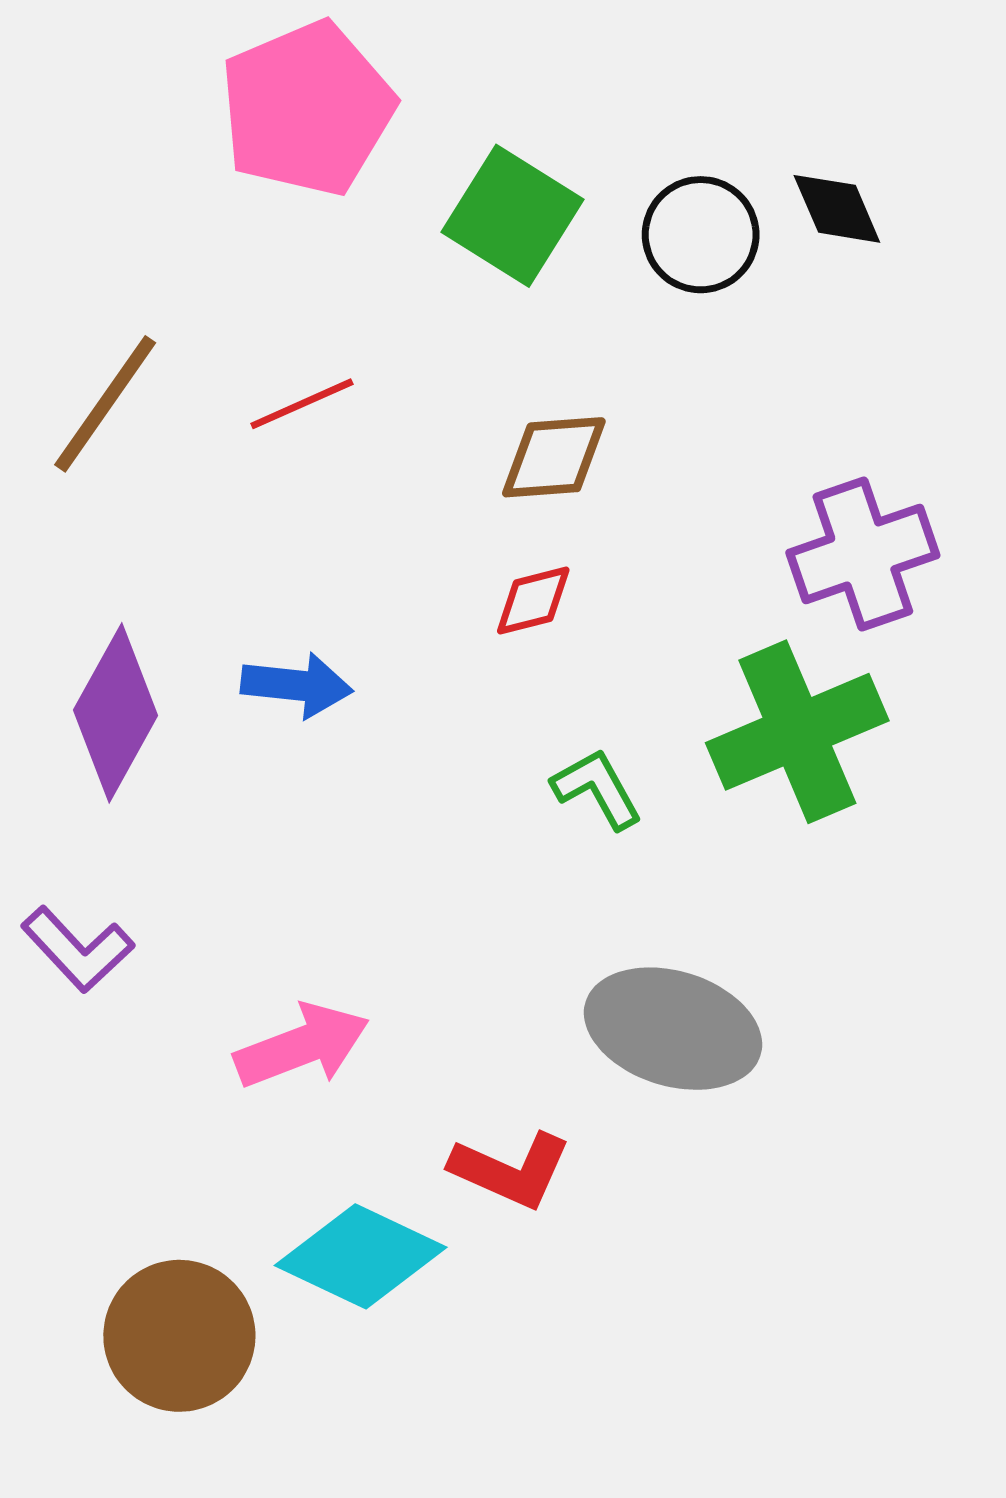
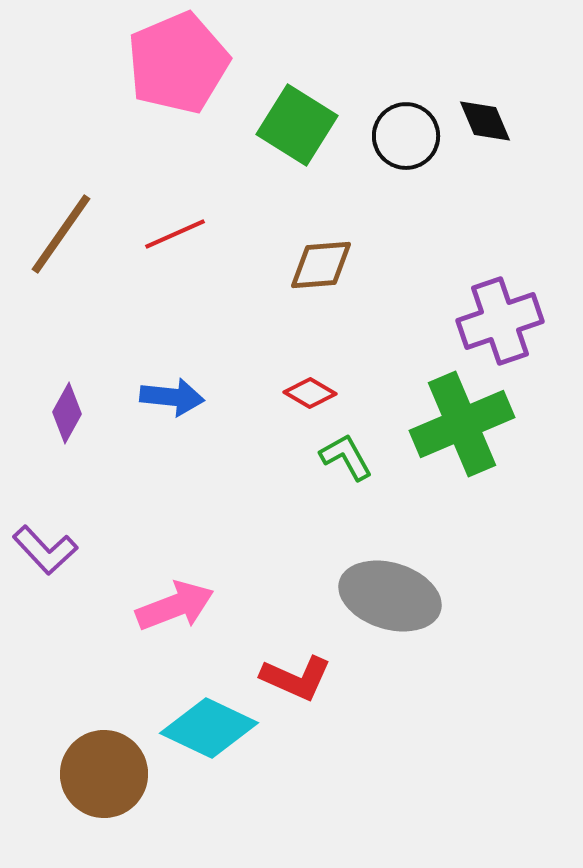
red diamond: (533, 601) -> (310, 393), moved, turned 45
purple diamond: (116, 713) -> (67, 413), size x0.6

